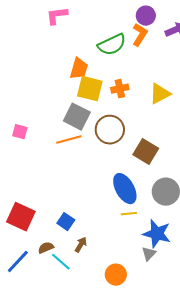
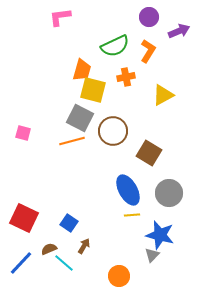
orange L-shape: (140, 35) -> (148, 51), moved
orange cross: (120, 89) -> (126, 77), moved

